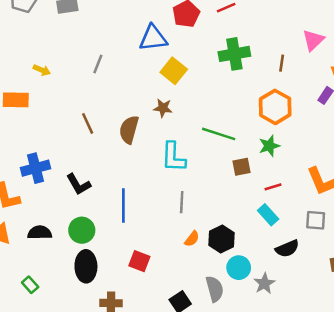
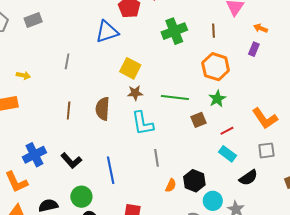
yellow square: (174, 71) -> (130, 68), moved
brown star: (163, 108) -> (135, 93), moved
brown line: (88, 123) -> (69, 111), turned 42

